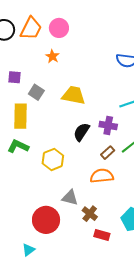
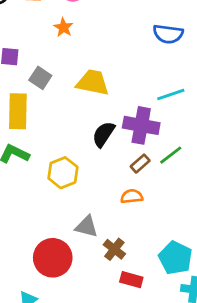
purple cross: (108, 126) -> (141, 125), size x1.4
orange semicircle: (102, 176) -> (132, 196), size x0.7

